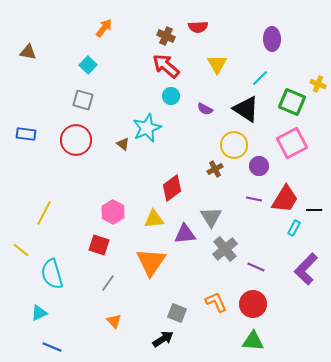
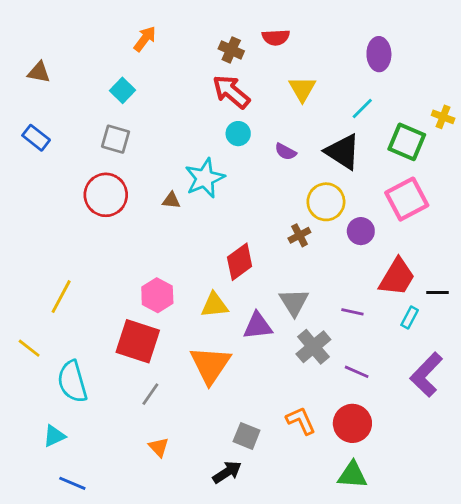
blue rectangle: (26, 134) -> (36, 138), moved, turned 30
brown triangle: (123, 144) -> (171, 200), turned -32
purple line: (254, 199) -> (352, 312), moved
red square: (99, 245) -> (138, 341), size x1.5

